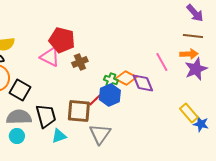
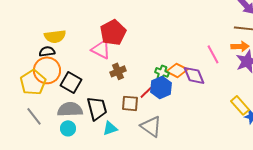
red pentagon: (62, 40) -> (113, 32), turned 30
brown cross: (80, 62) -> (118, 71), moved
brown square: (79, 111) -> (130, 103), size x0.7
gray triangle: (100, 134) -> (151, 126), turned -30

